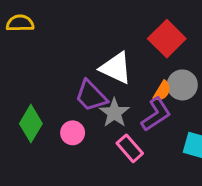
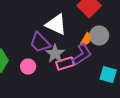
pink rectangle: (130, 148) -> (65, 64), moved, turned -66

